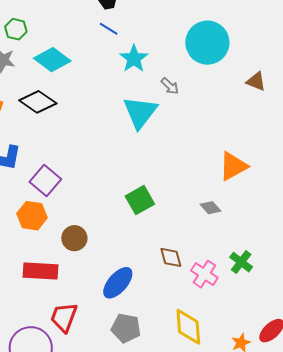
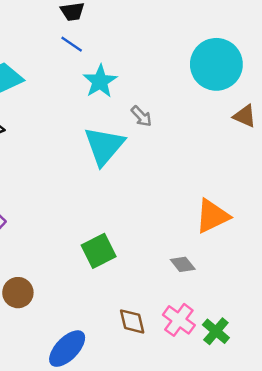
cyan circle: (207, 43) -> (216, 64), moved
pink cross: (204, 274) -> (179, 320), moved

